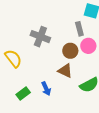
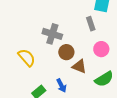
pink circle: (88, 46) -> (101, 49), moved
brown circle: (70, 51) -> (66, 52), moved

